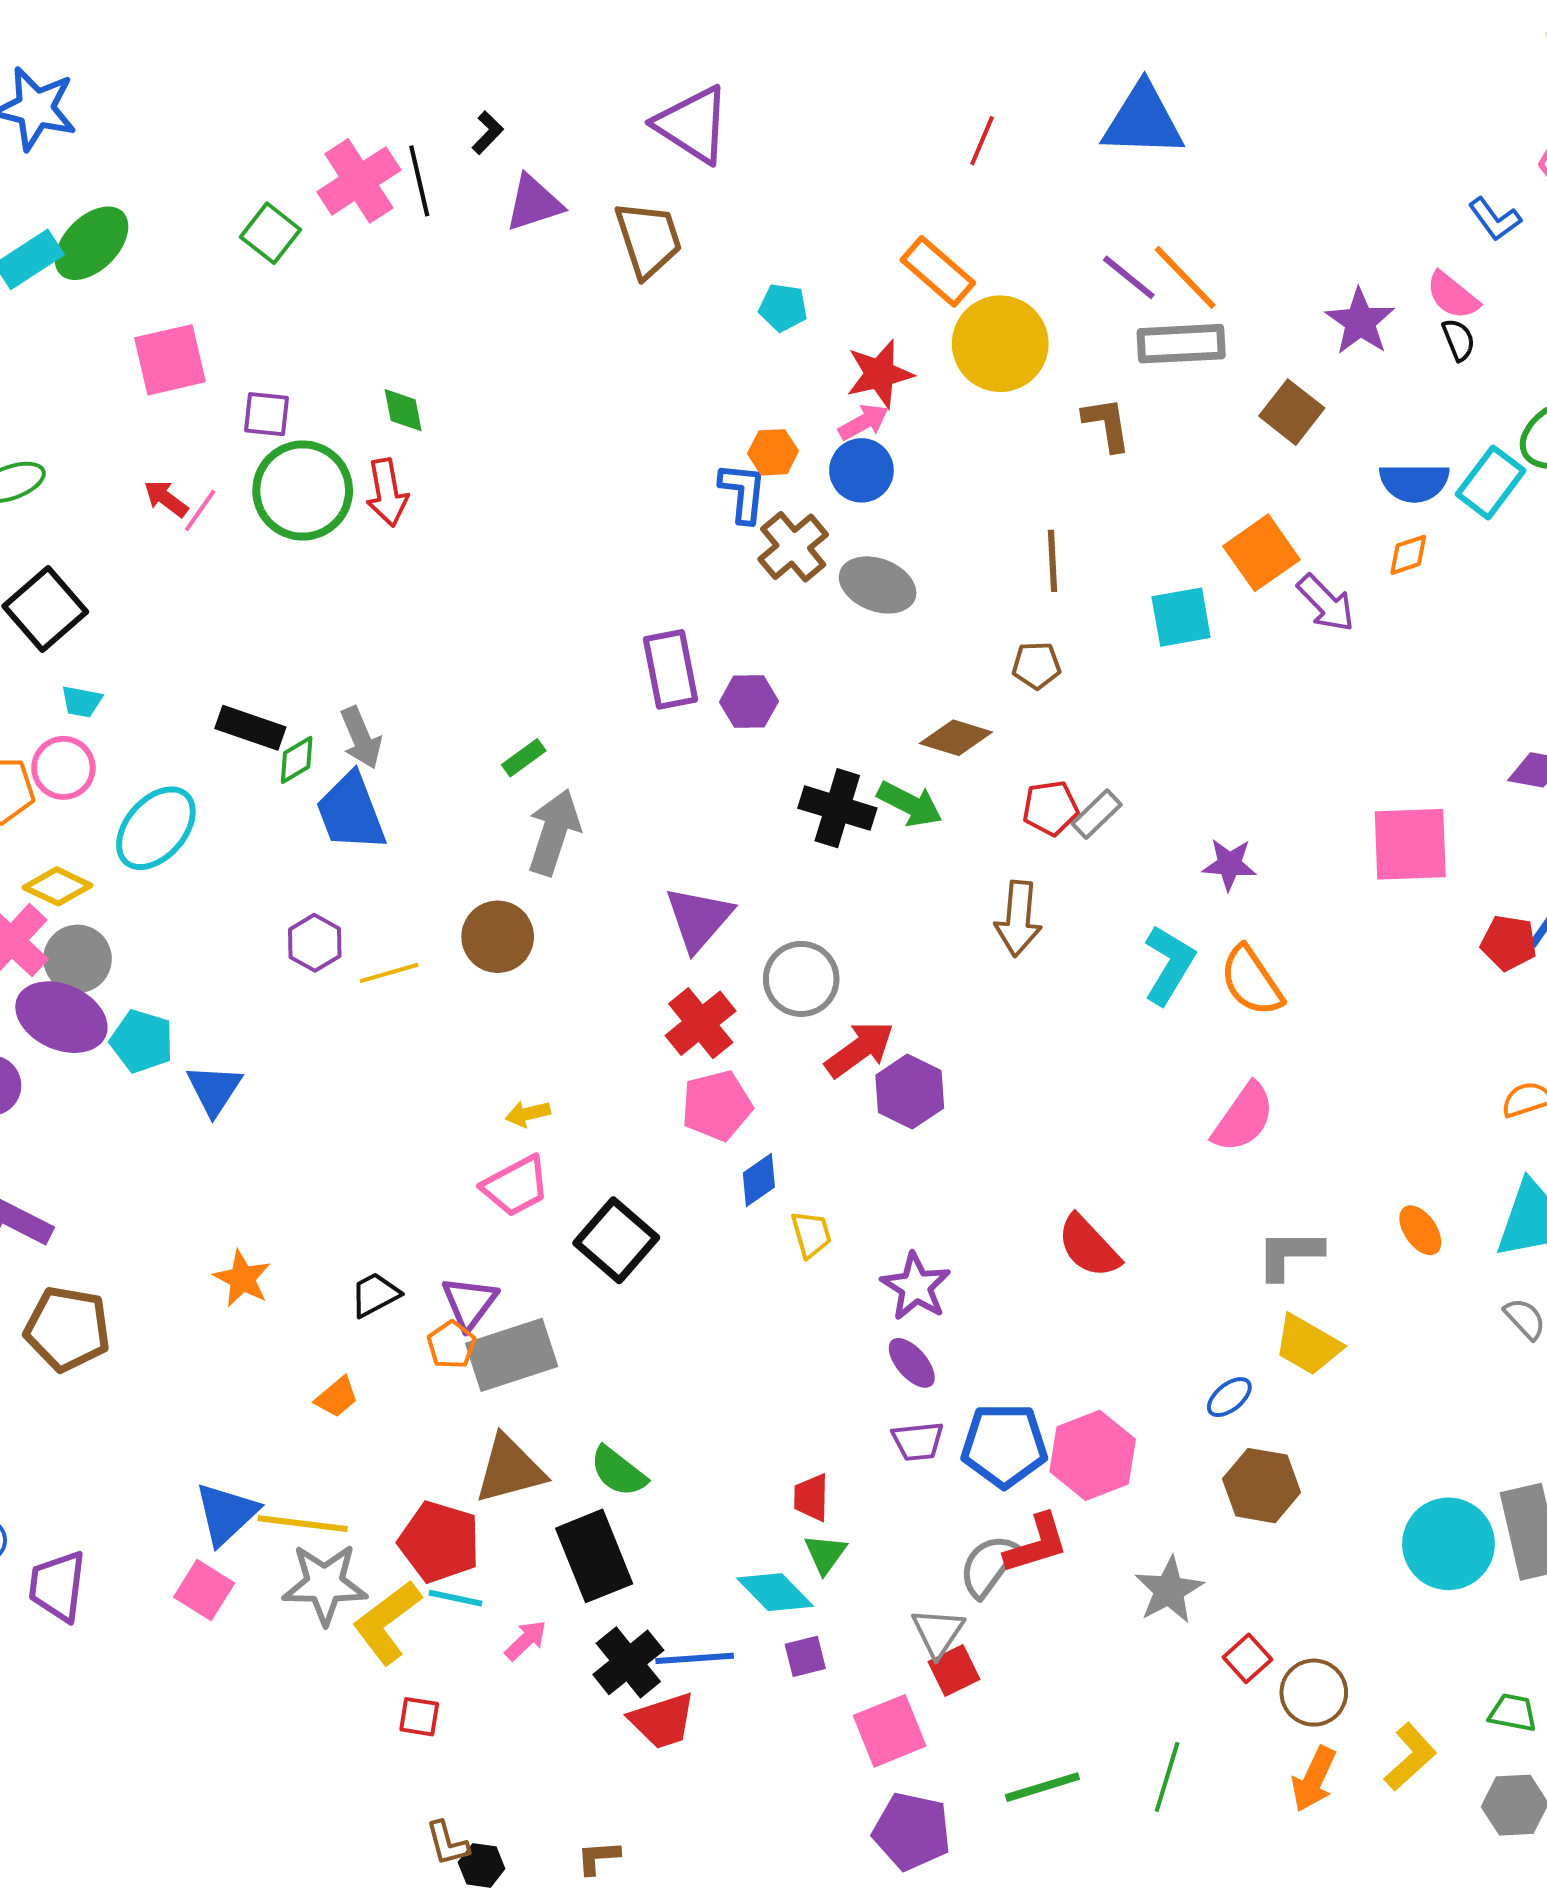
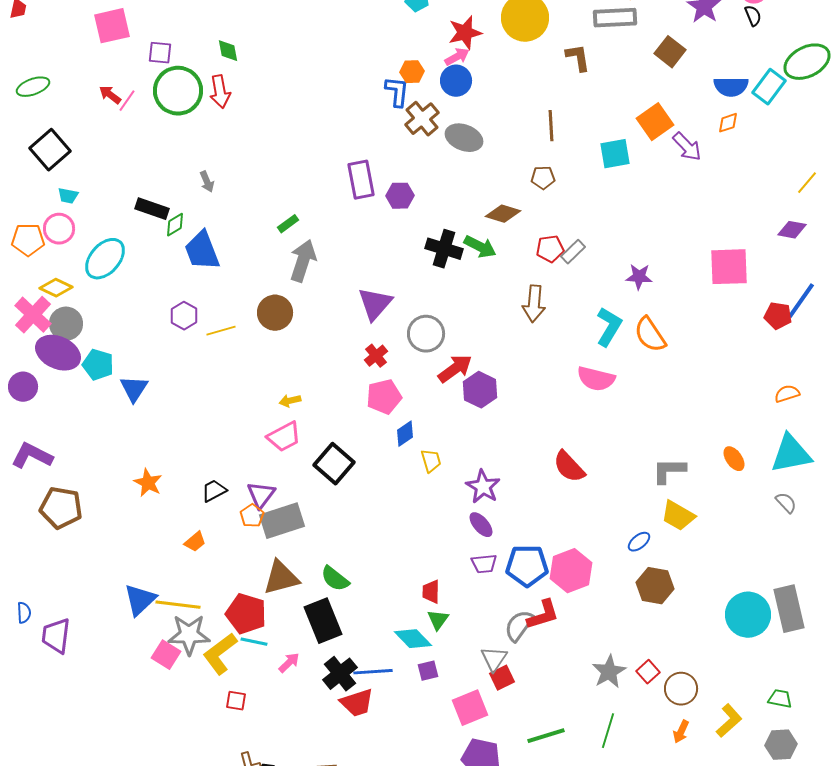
gray arrow: (361, 738) -> (207, 182), moved, size x0.7
red cross: (701, 1023) -> (376, 356), size x0.7
pink semicircle: (1243, 1118) -> (596, 379), moved, turned 69
pink square: (204, 1590) -> (166, 655), moved
gray star: (1169, 1590) -> (609, 672), moved
orange arrow: (1314, 1779) -> (681, 732), size x0.7

